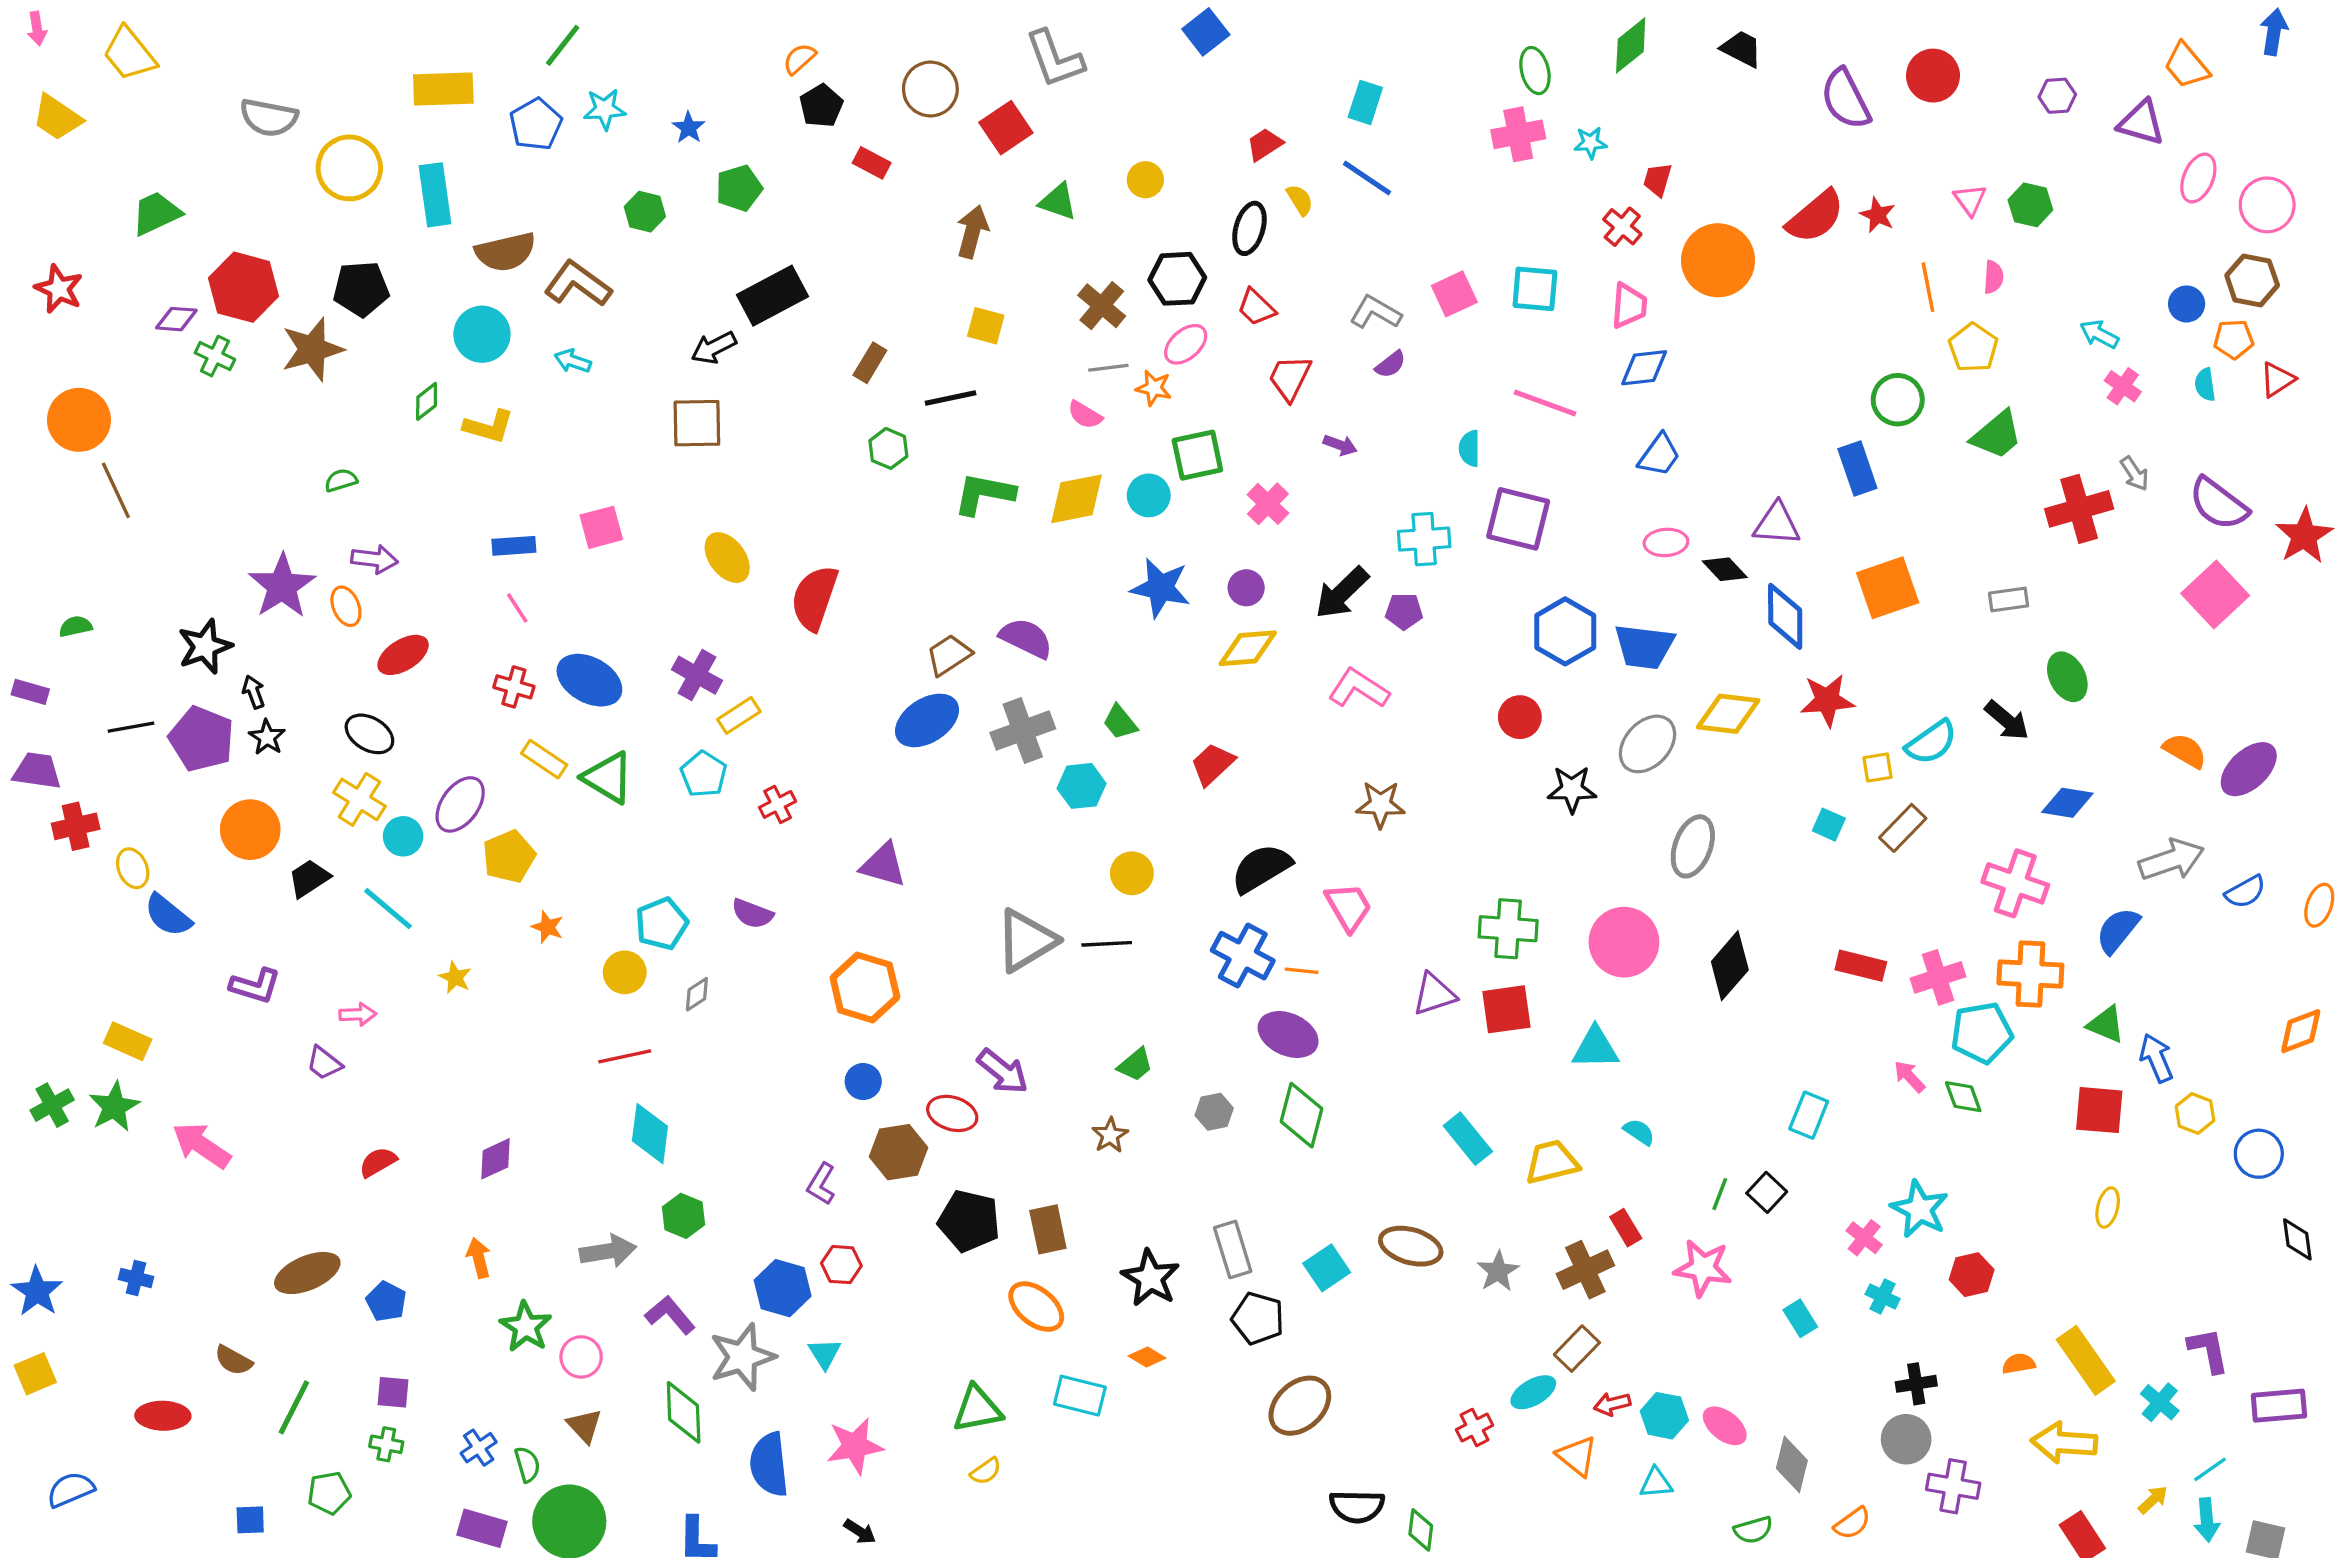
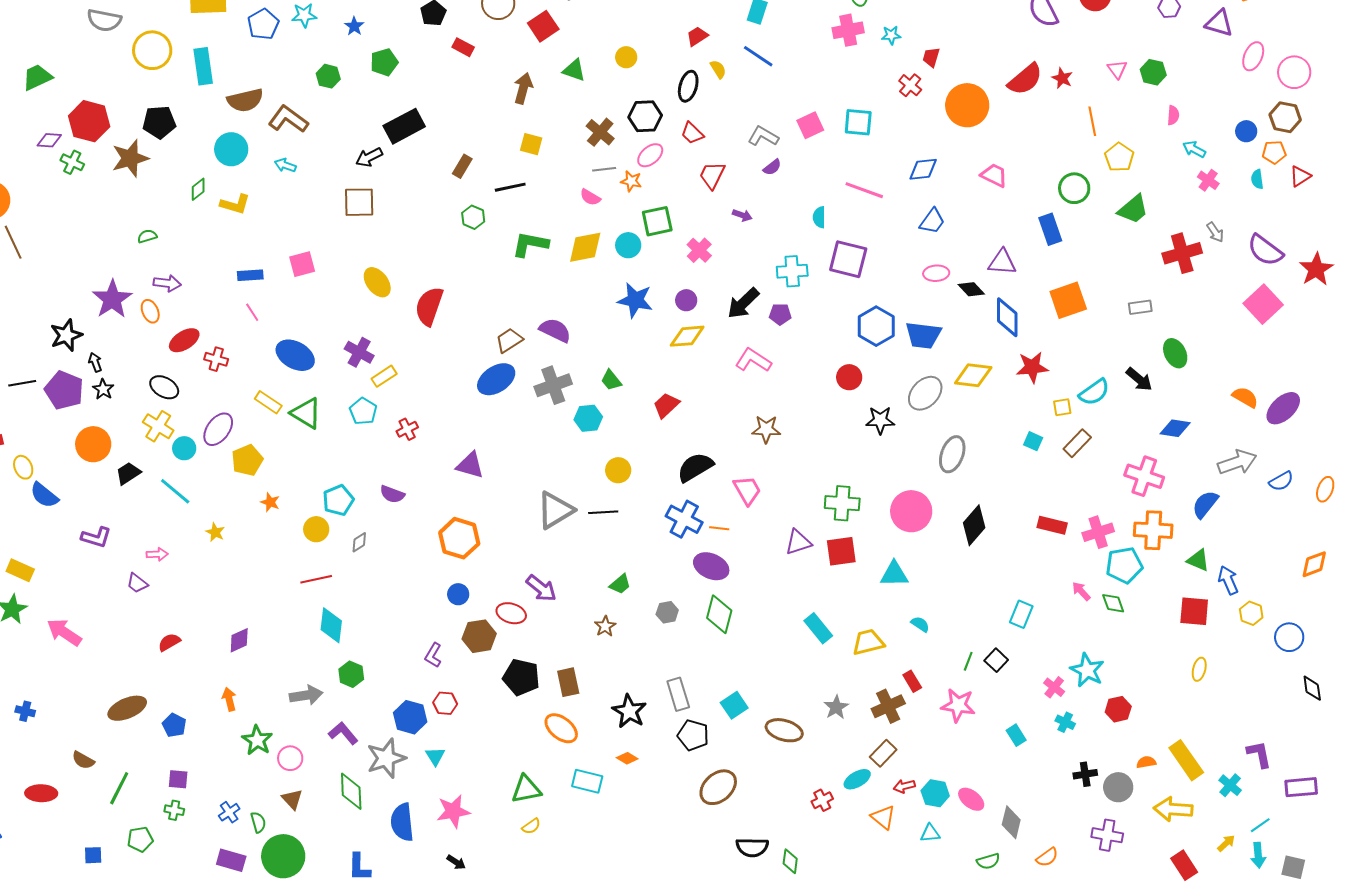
pink semicircle: (1993, 277) -> (1173, 115), moved
pink trapezoid: (1629, 306) -> (994, 175), moved, turned -68
red cross: (514, 687) -> (216, 359), moved
brown ellipse: (1411, 1246) -> (784, 730), moved
gray circle: (1906, 1439) -> (1118, 787), moved

